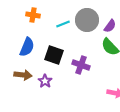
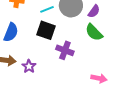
black square: (54, 55) -> (46, 30), moved

